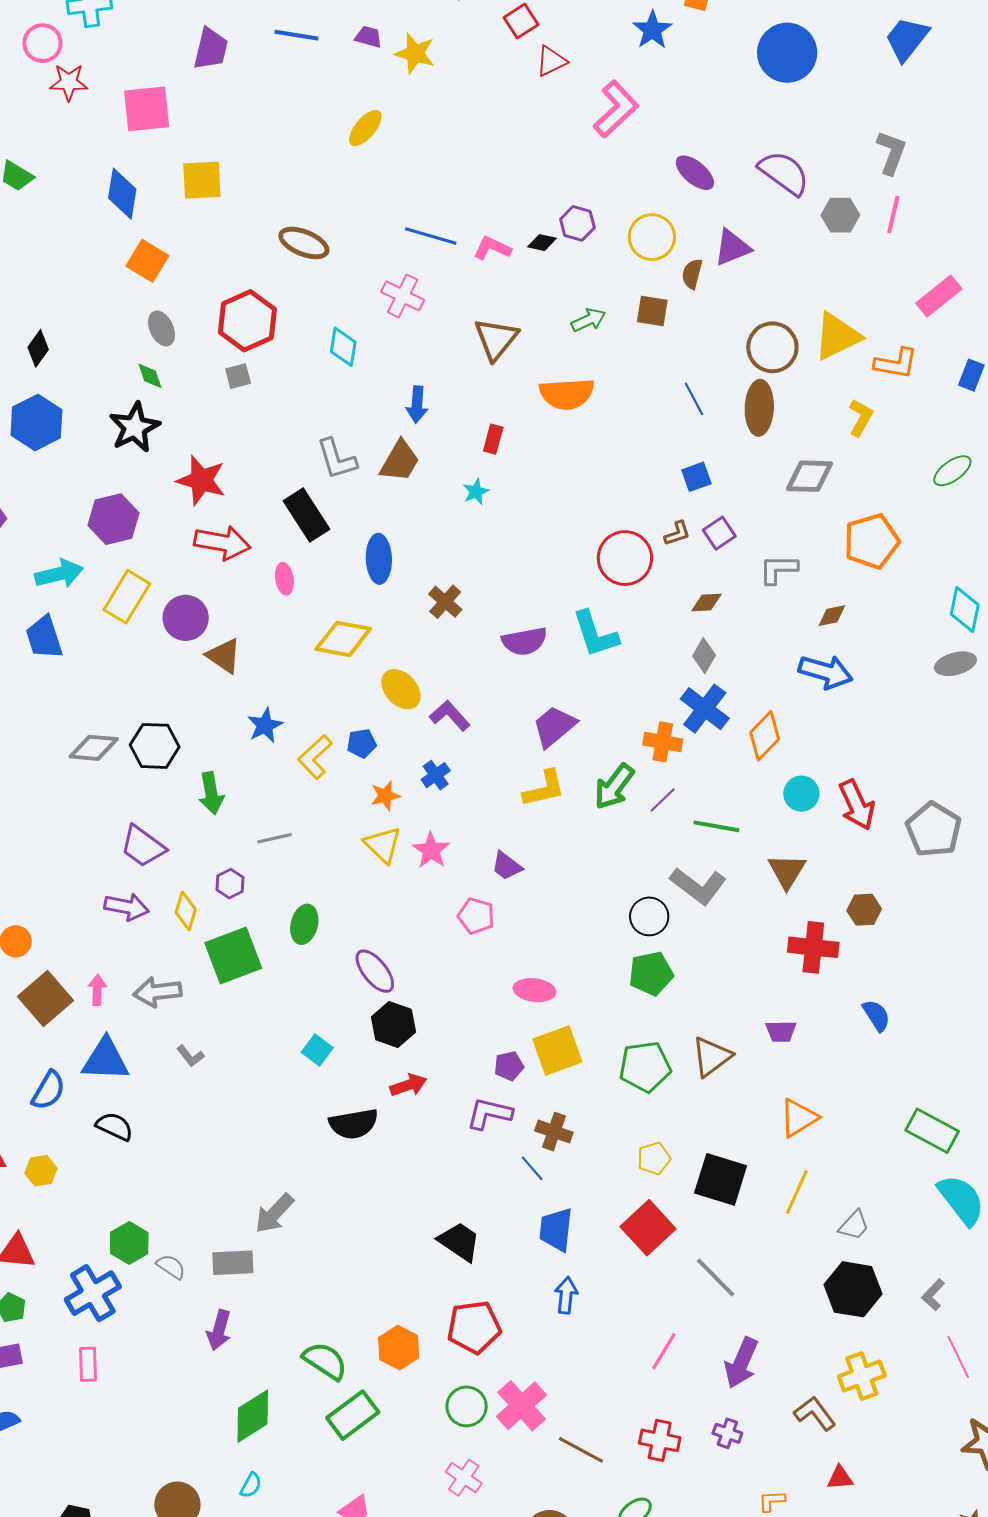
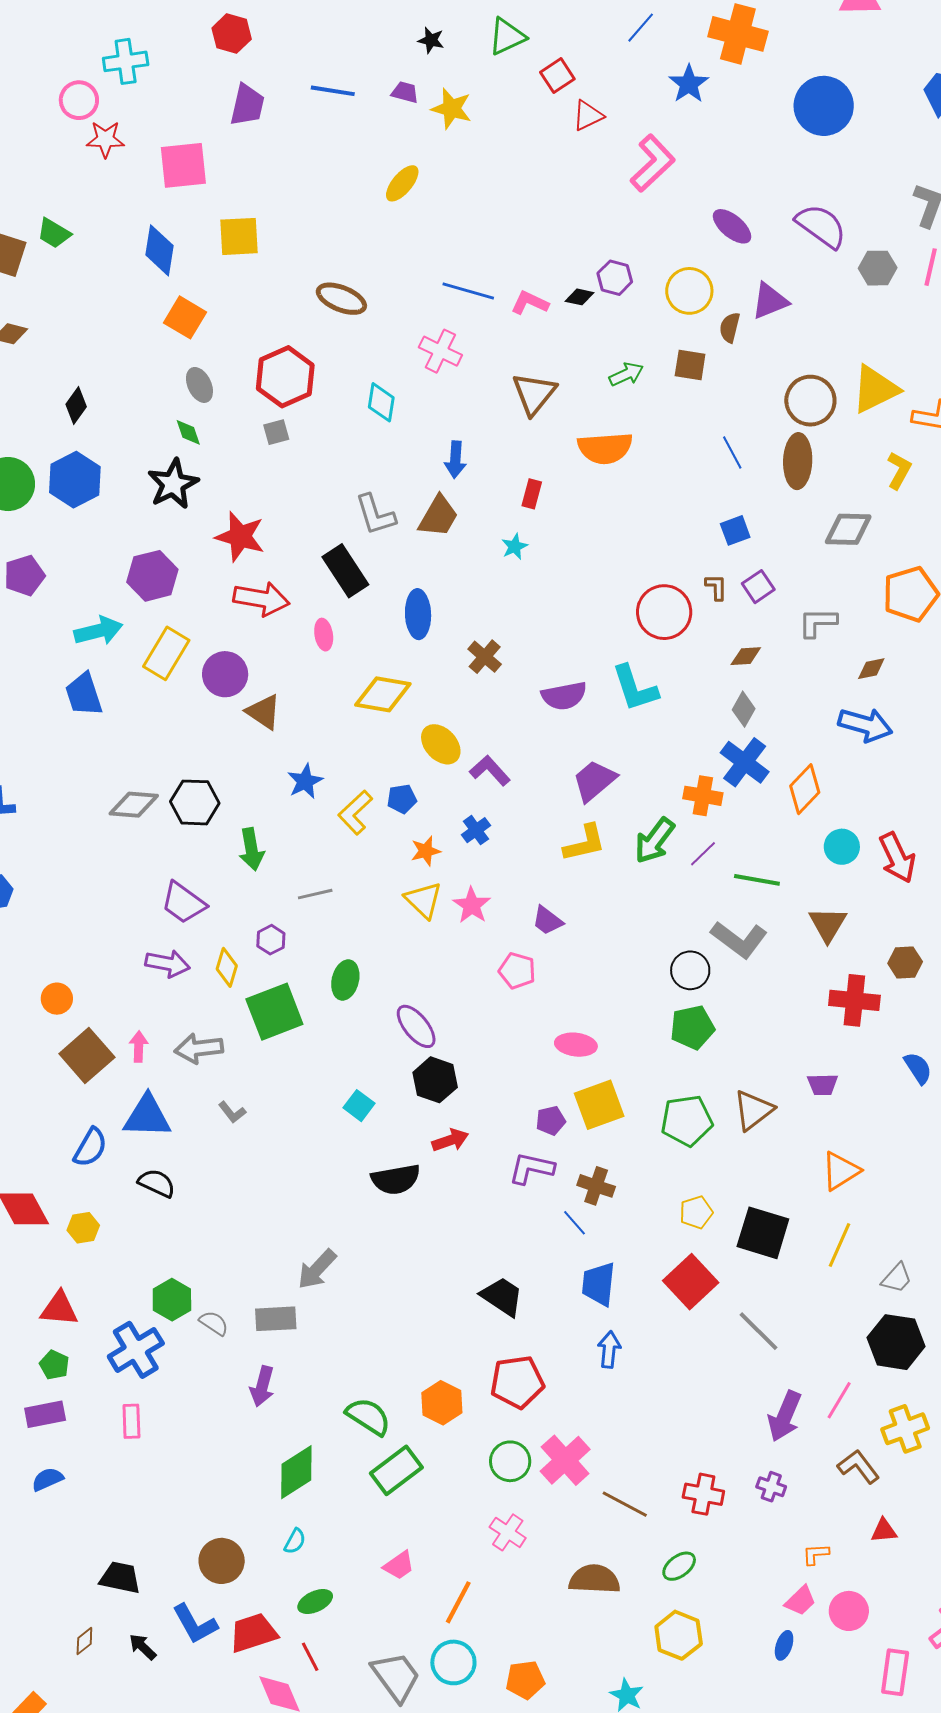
brown L-shape: (677, 533) -> (716, 587), turned -72
pink line: (664, 1351) -> (839, 1400), moved

